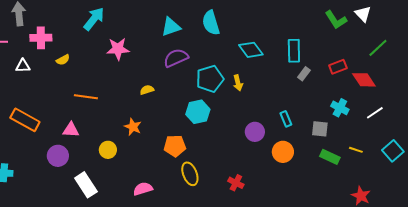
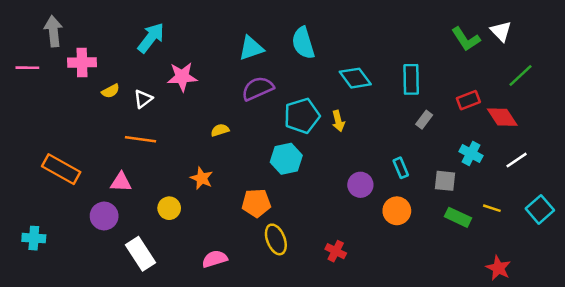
white triangle: (23, 66) -> (143, 99), moved, turned -35
gray rectangle: (304, 74) -> (424, 120), moved

